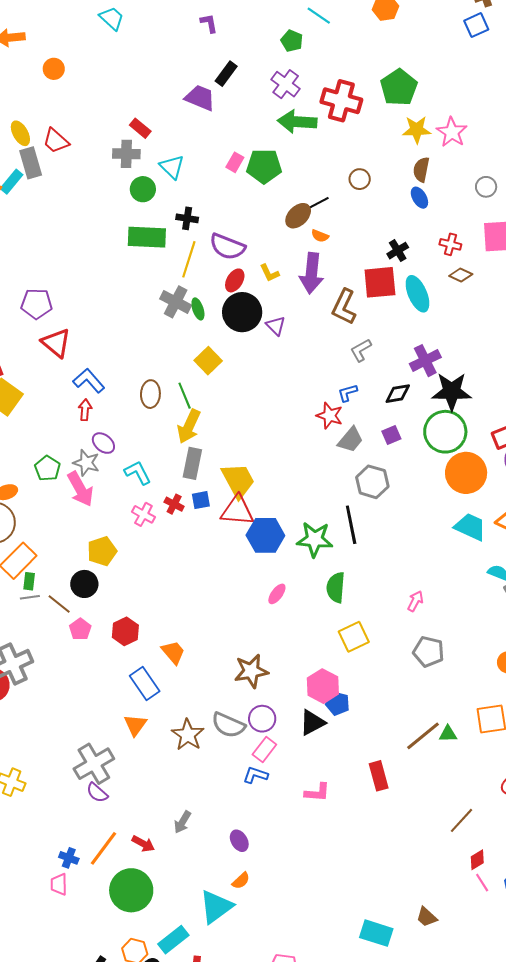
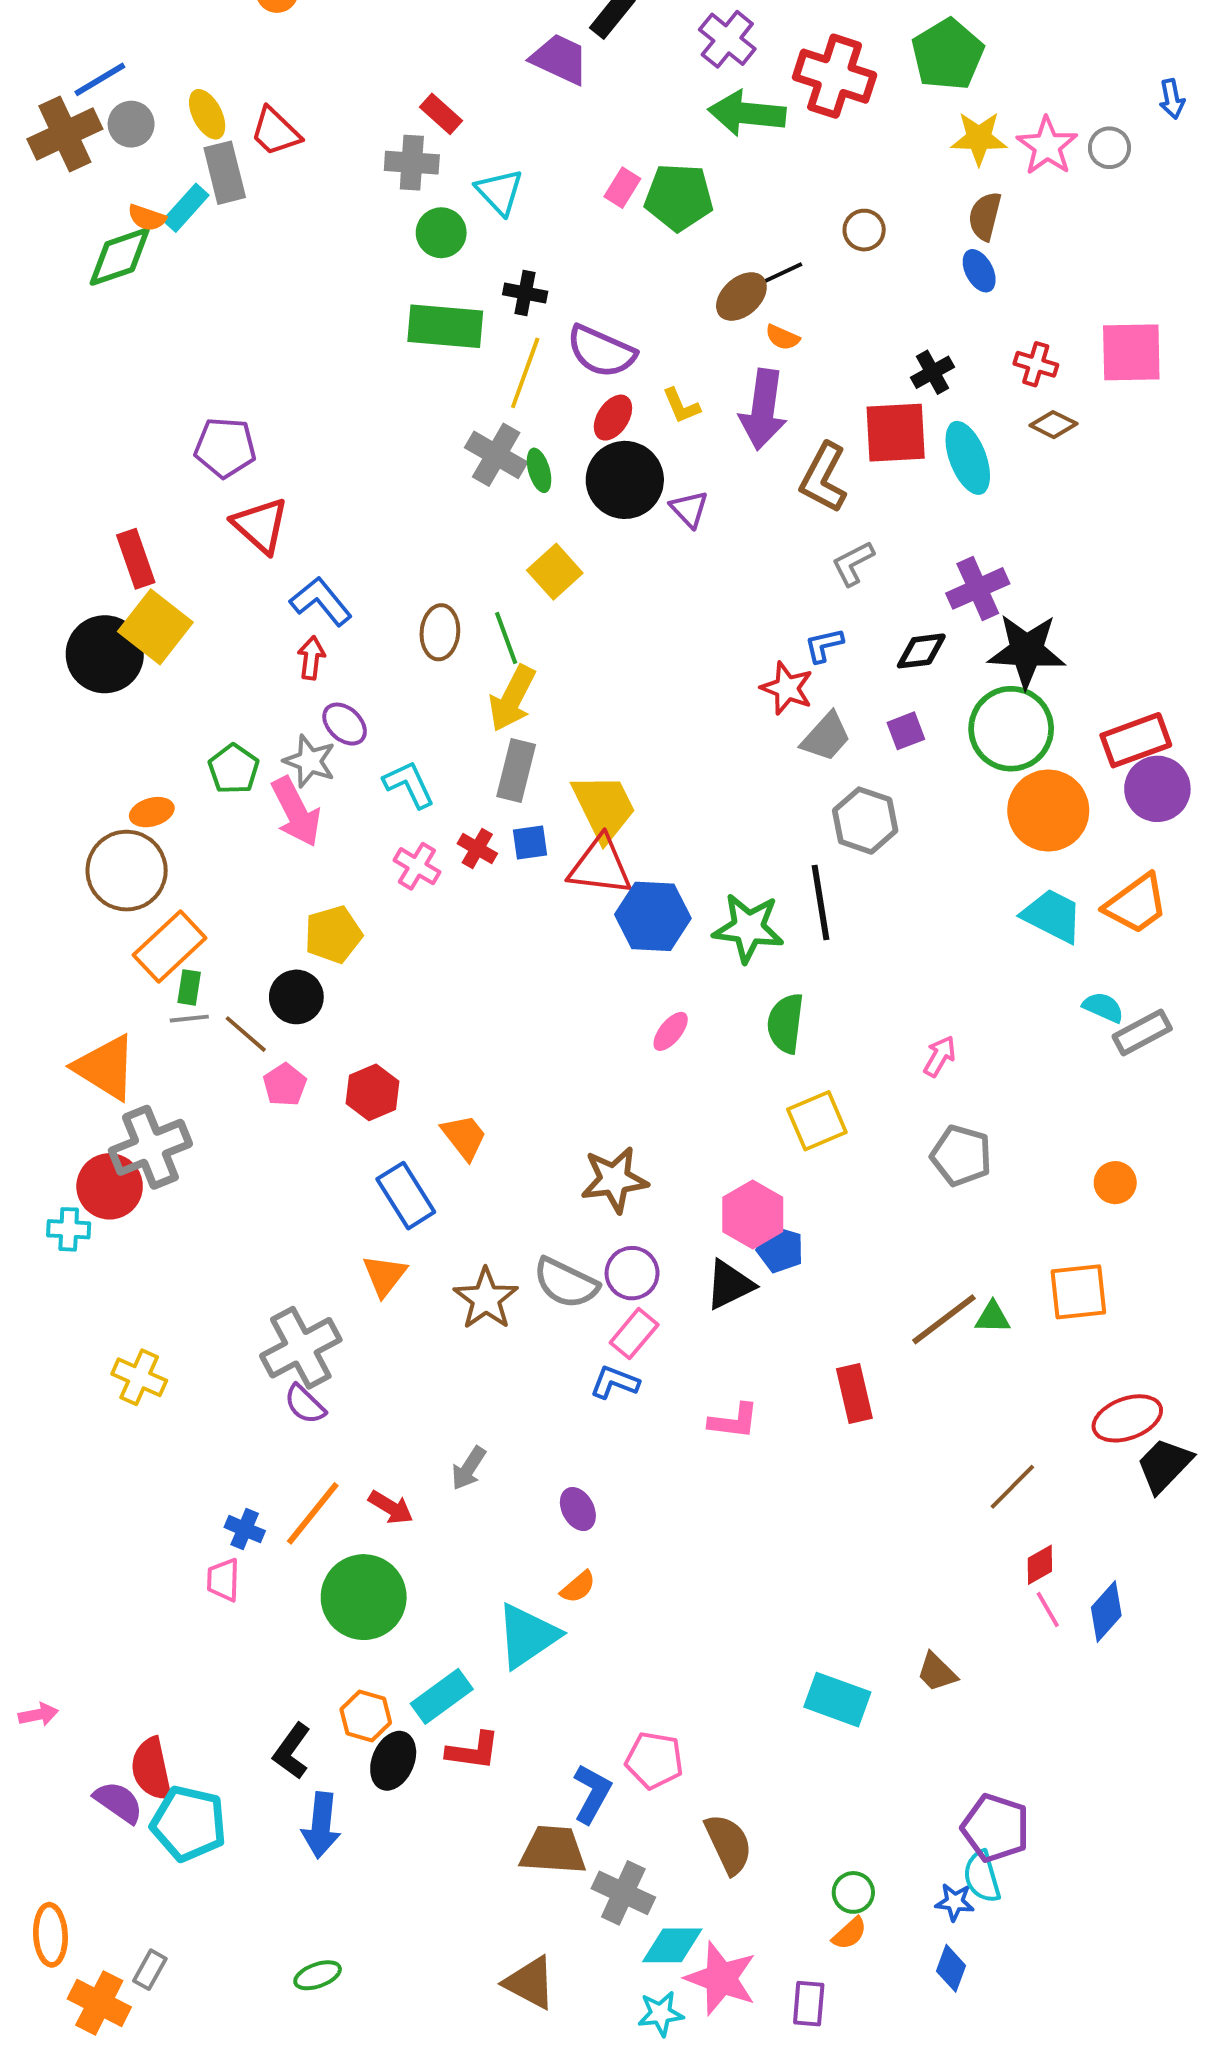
gray circle: (486, 187) -> (1109, 148), moved

